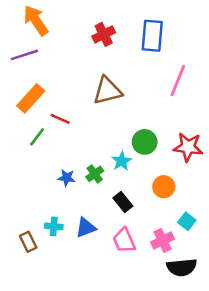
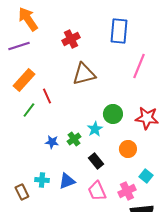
red cross: (104, 34) -> (71, 39), moved
red line: (60, 119) -> (47, 96), turned 42

